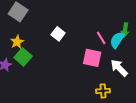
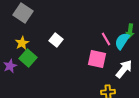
white square: (58, 34) -> (56, 40), moved
white arrow: (119, 68) -> (124, 69), turned 84

